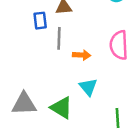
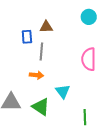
orange arrow: (82, 55) -> (36, 75), moved

